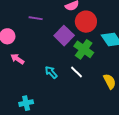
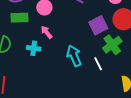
cyan arrow: (51, 72) -> (74, 56), size x1.5
cyan cross: (26, 103) -> (34, 48), moved

